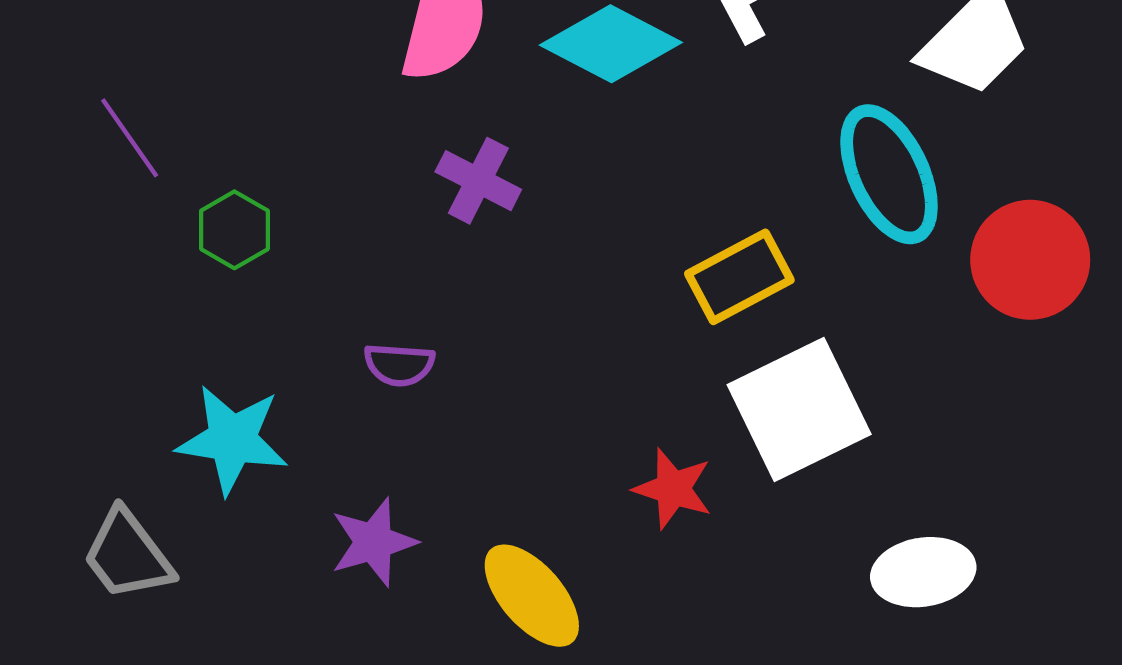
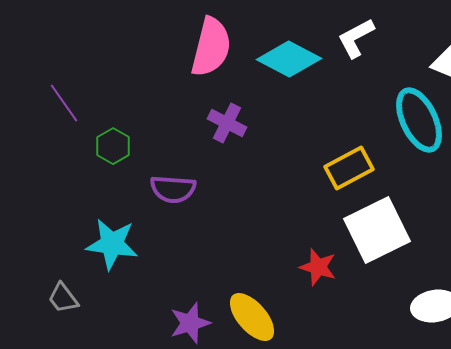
purple semicircle: (399, 365) -> (173, 189), moved, size x1.4
purple star: (374, 542) -> (190, 323), moved
gray trapezoid: (128, 555) -> (63, 298), size x0.7

